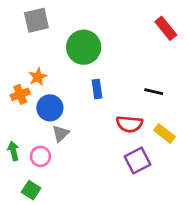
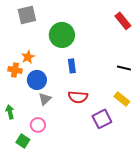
black line: (154, 92) -> (124, 68), moved
orange cross: (20, 94) -> (15, 70), turned 32
red semicircle: (129, 124) -> (78, 97), moved
pink circle: (40, 156) -> (38, 125), moved

